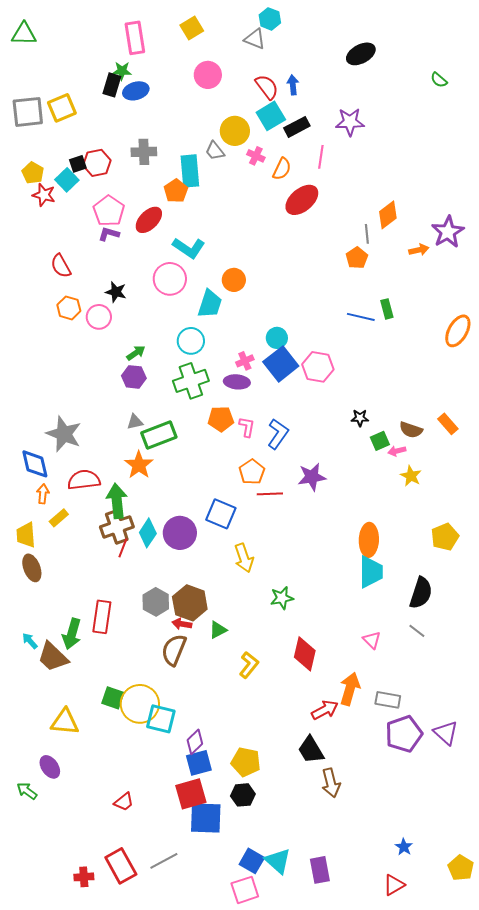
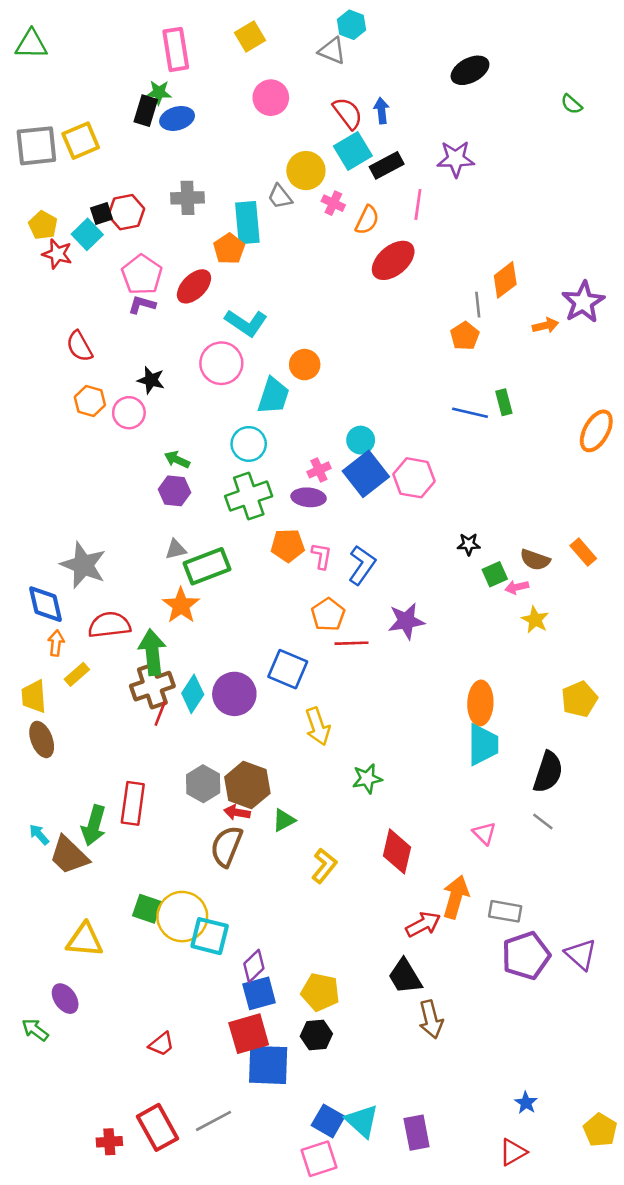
green arrow: (136, 353) -> (177, 460), turned -120

